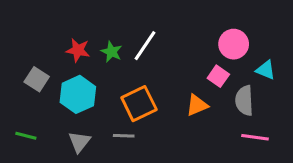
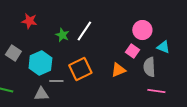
red star: (78, 50) -> (29, 21), moved
gray line: (124, 136) -> (56, 81), moved
gray triangle: (79, 142) -> (41, 94), turned 49

